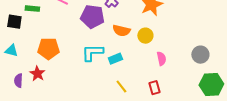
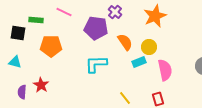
orange semicircle: (121, 31) -> (125, 42), turned -138
orange pentagon: (48, 49) -> (51, 46), moved
cyan rectangle: (115, 59) -> (139, 62), moved
pink semicircle: (161, 59) -> (165, 70), size x1.5

